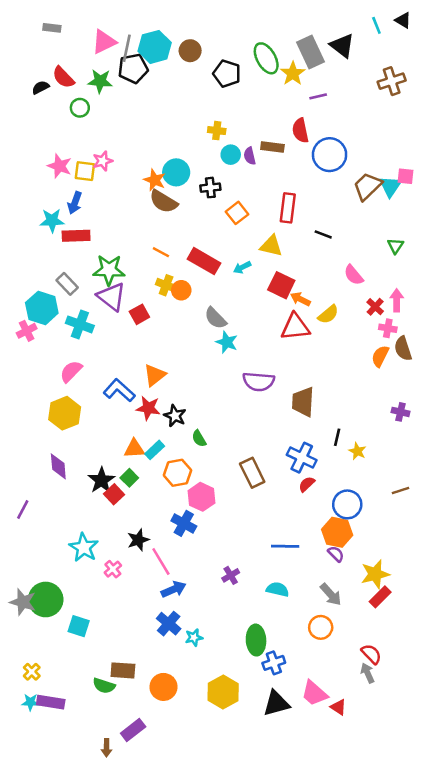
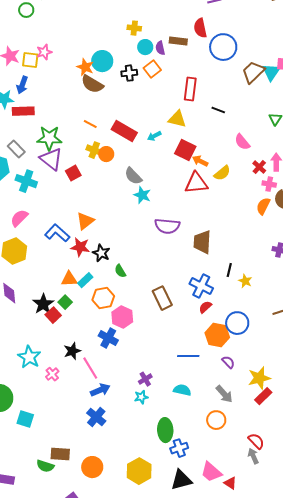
orange square: (237, 213) -> (152, 69), moved
orange hexagon: (337, 532) -> (217, 335), moved
cyan star: (194, 638) -> (141, 397), moved

